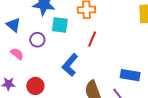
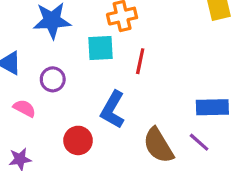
cyan square: (60, 25) -> (100, 48), moved
red circle: (35, 86) -> (78, 140), moved

